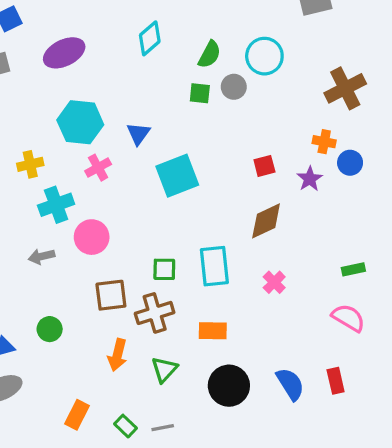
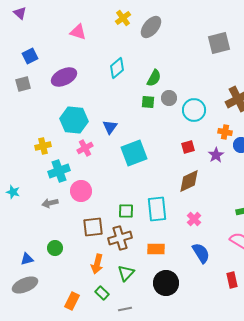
cyan circle: (264, 56) -> (194, 110), moved
blue semicircle: (290, 384) -> (201, 253), moved
green rectangle: (126, 426) -> (102, 293), moved

